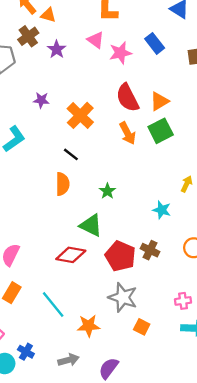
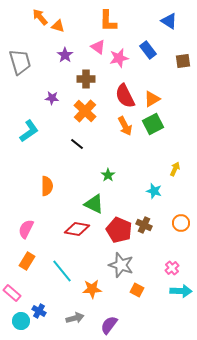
brown cross: (28, 36) -> (86, 79), moved, turned 36
orange semicircle: (63, 184) -> (47, 186), moved
pink cross: (183, 301) -> (172, 268), turned -32

